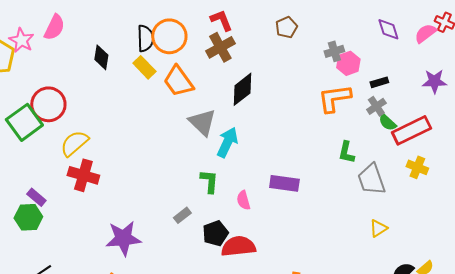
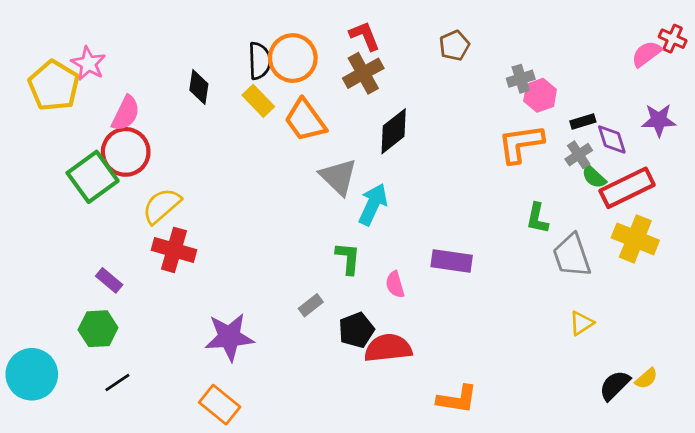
pink semicircle: (54, 27) -> (126, 113), moved
purple diamond: (388, 29) -> (612, 139), moved
yellow cross: (417, 167) -> (635, 239), size x1.5
green hexagon: (28, 217) -> (98, 329), moved

